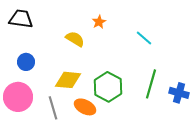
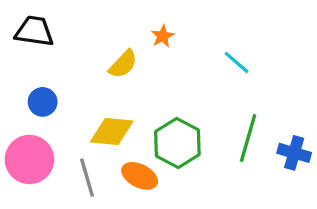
yellow semicircle: (75, 39) -> (123, 64), turned 102

